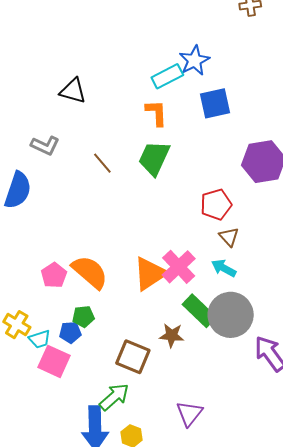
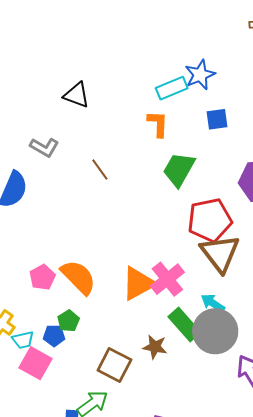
blue square: (215, 103) -> (217, 119), size x0.7
green trapezoid: (154, 158) -> (179, 169), moved
red pentagon: (216, 205) -> (210, 220), size x1.4
brown triangle: (229, 237) -> (220, 253), size x2.0
cyan arrow: (224, 268) -> (213, 303), moved
green pentagon: (83, 317) -> (68, 321), turned -30

